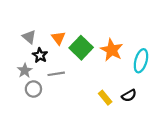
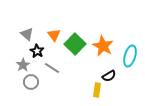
gray line: (56, 74) -> (52, 68), turned 42
black semicircle: (129, 96) -> (109, 76), moved
yellow rectangle: (105, 98) -> (97, 90), turned 48

